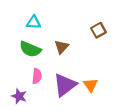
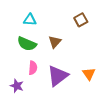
brown square: (98, 30) -> (81, 20), moved
orange triangle: (91, 85) -> (89, 74), moved

